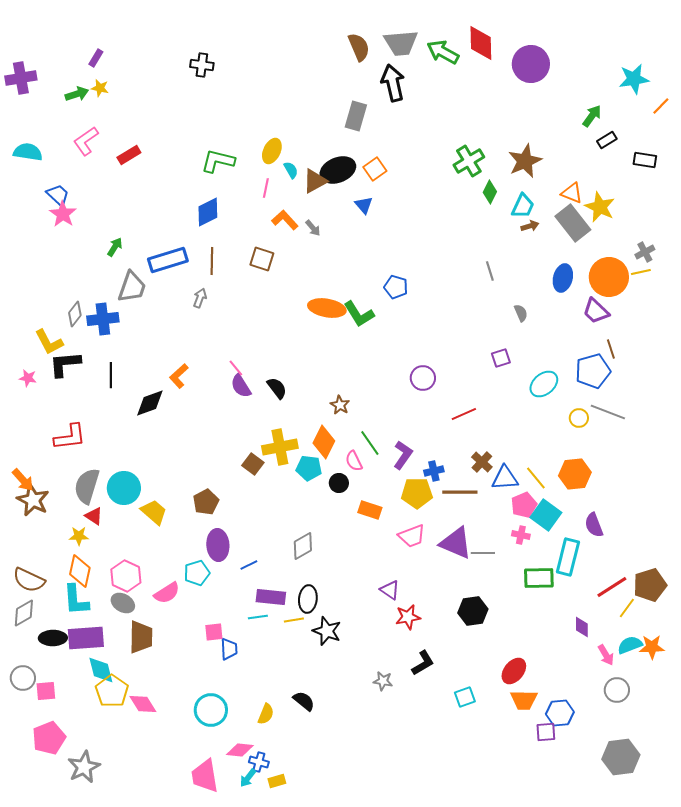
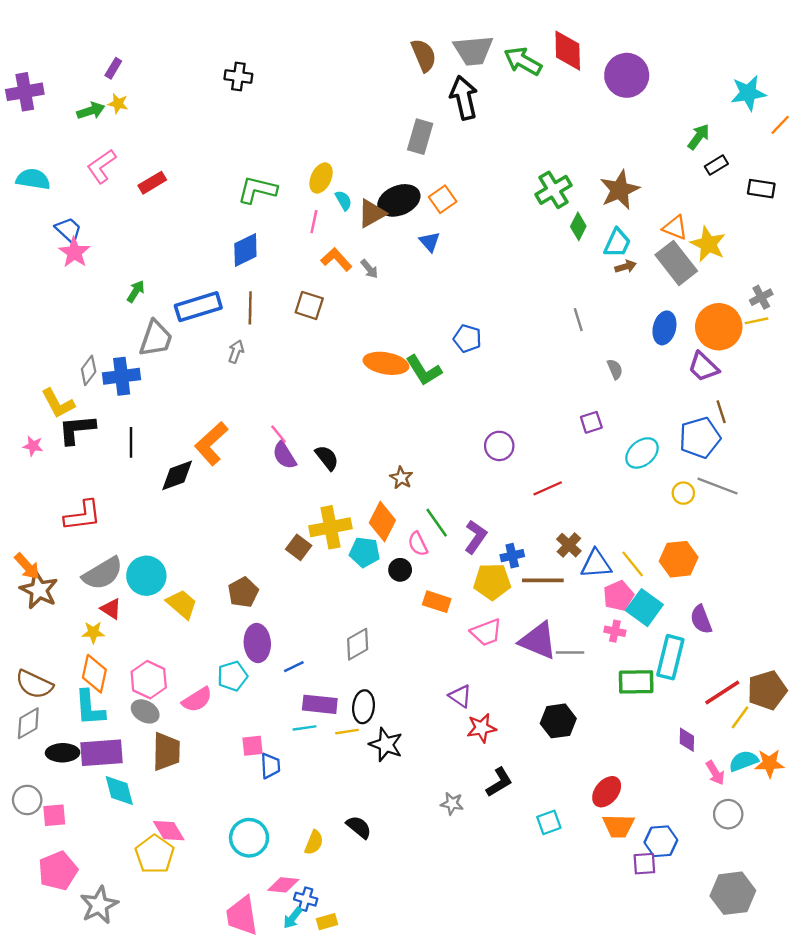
orange L-shape: (179, 376) -> (211, 444), size x1.5
gray semicircle: (87, 486) -> (103, 573), turned -138
yellow pentagon: (112, 691) -> (155, 854), moved

